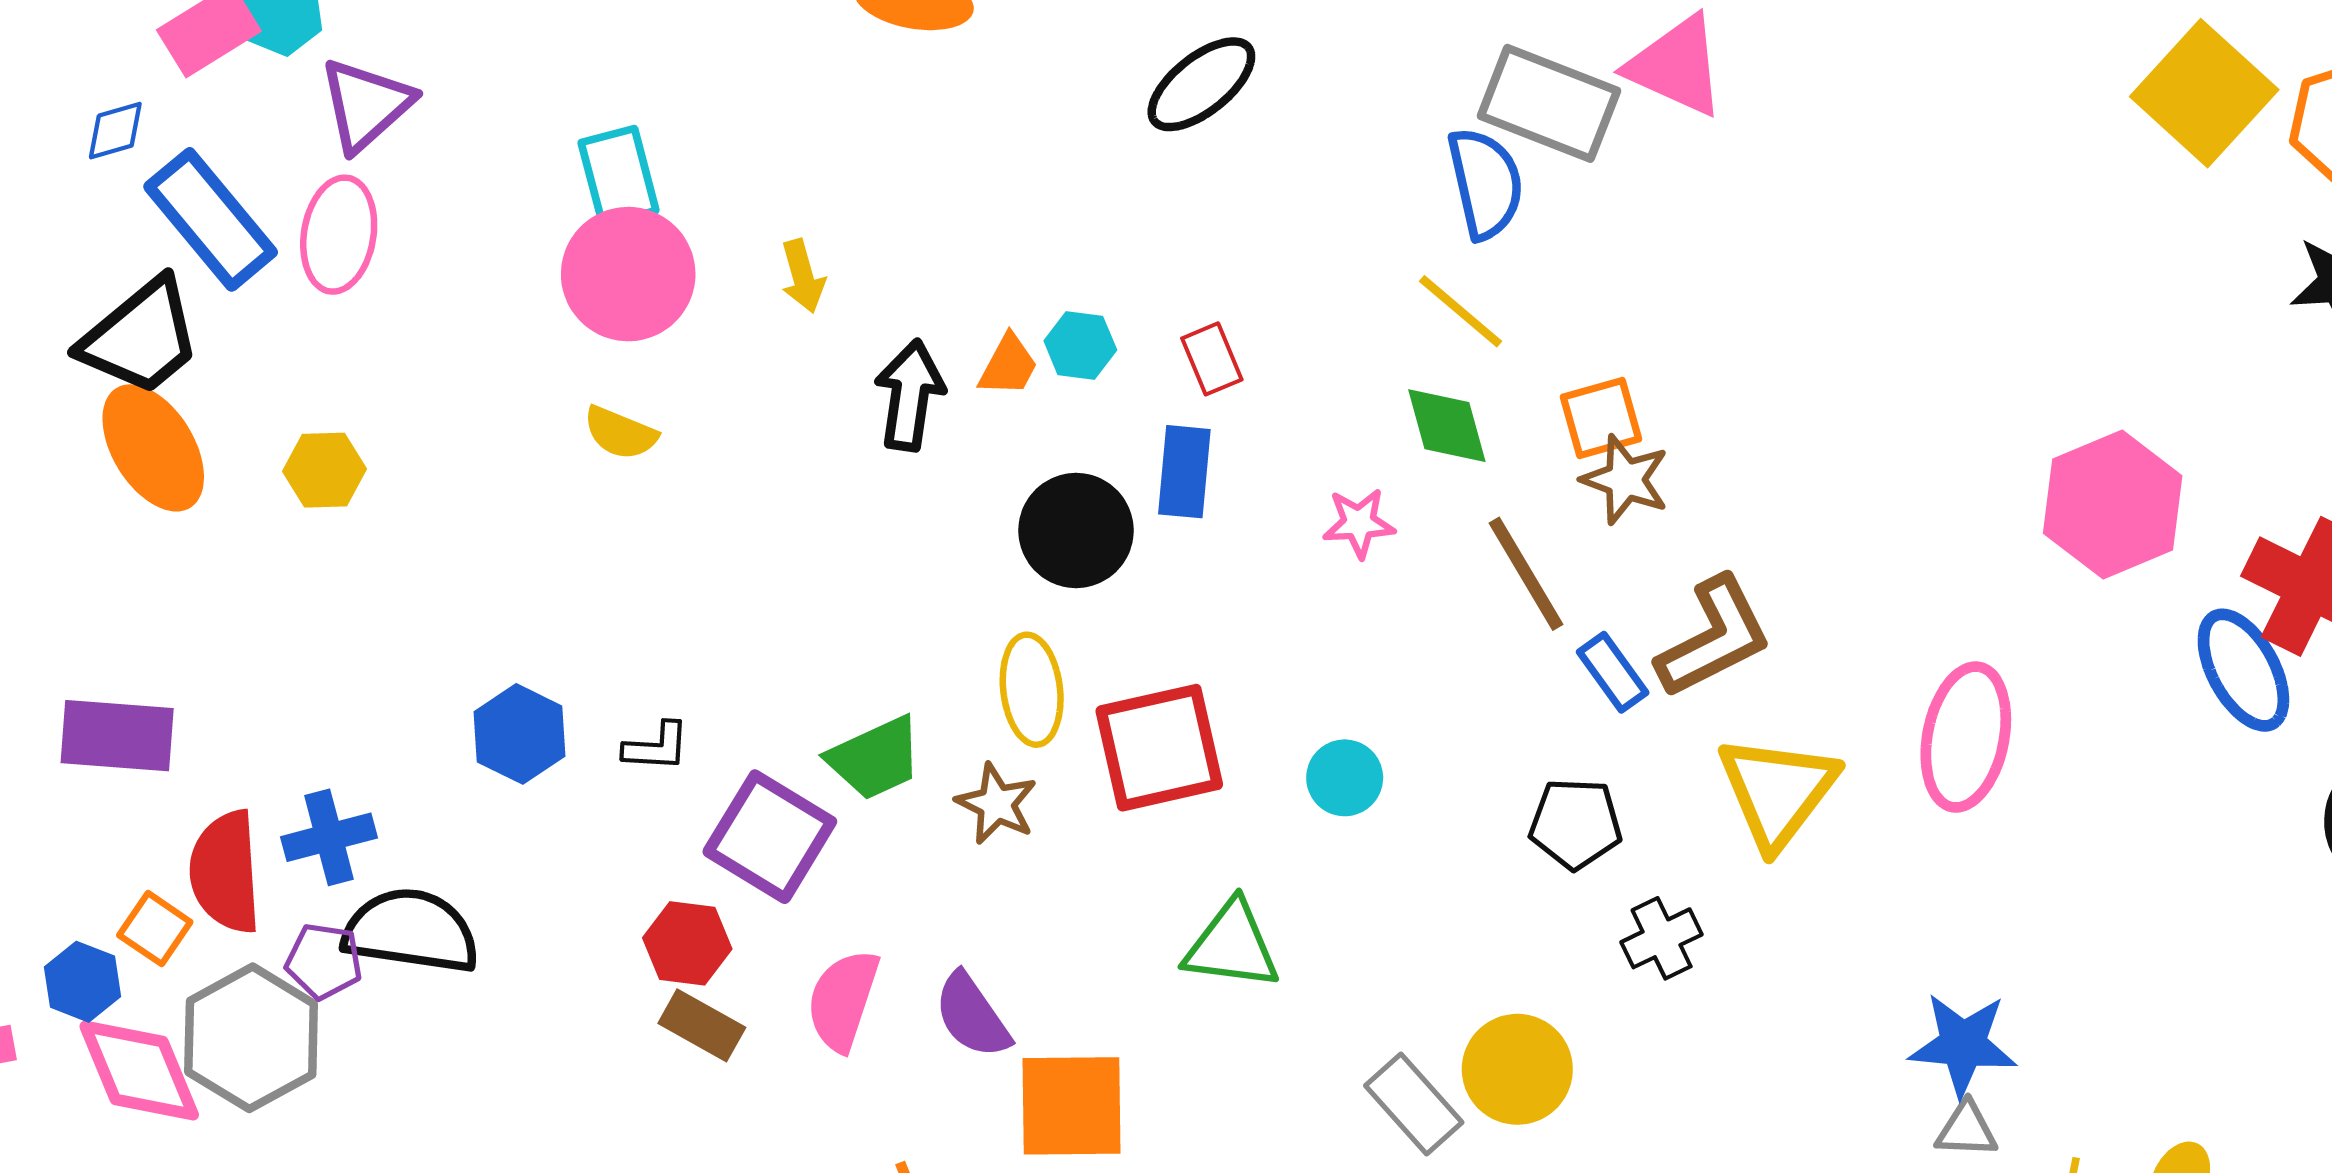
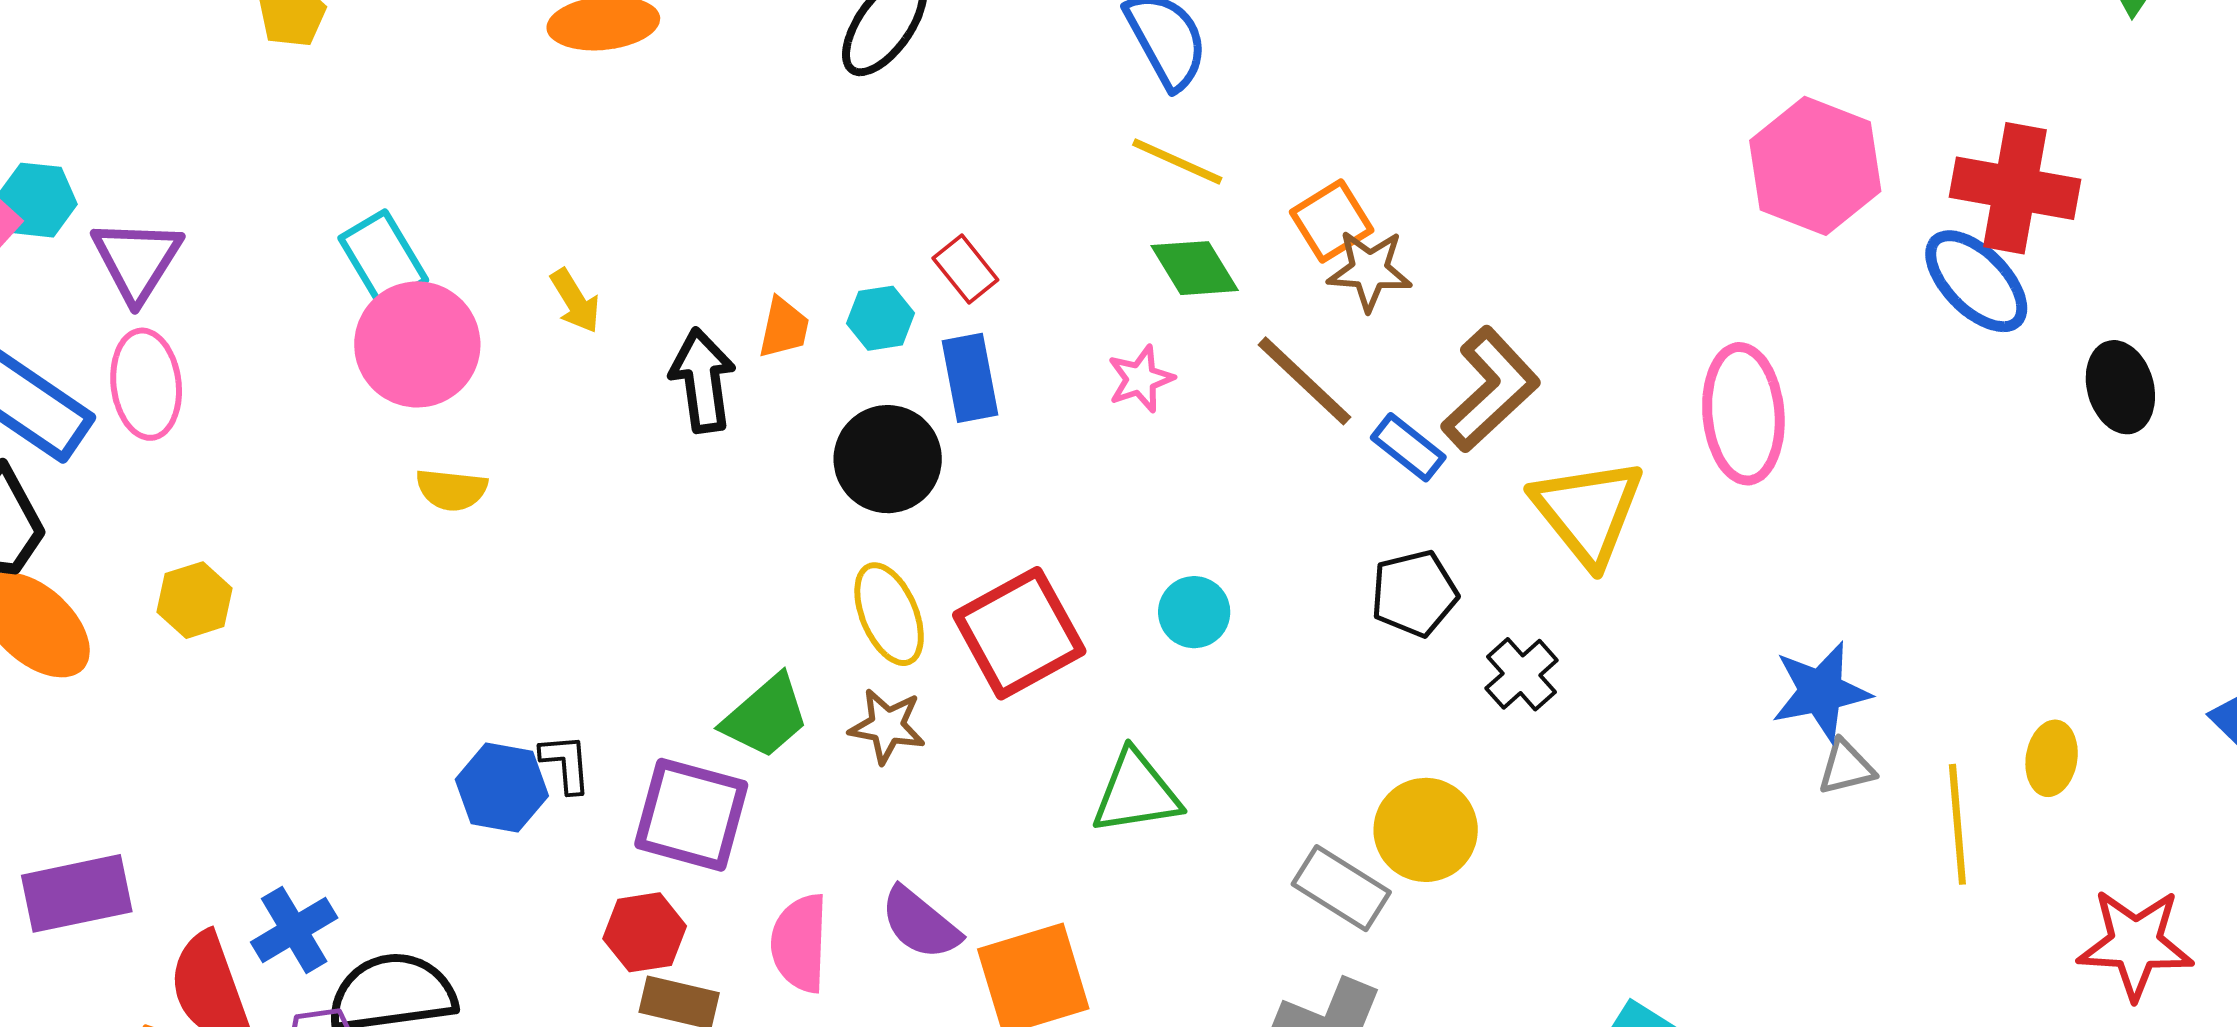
cyan hexagon: (1080, 345) -> (881, 318), moved
blue hexagon: (519, 734) -> (502, 788), moved
black L-shape: (656, 747) -> (566, 763), turned -82

